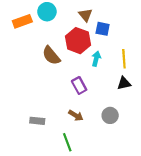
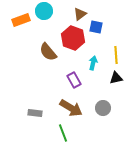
brown triangle: (85, 15) -> (80, 14), turned 32
cyan arrow: (96, 59) -> (93, 63), moved
brown arrow: (76, 115) -> (71, 108), size x1.6

